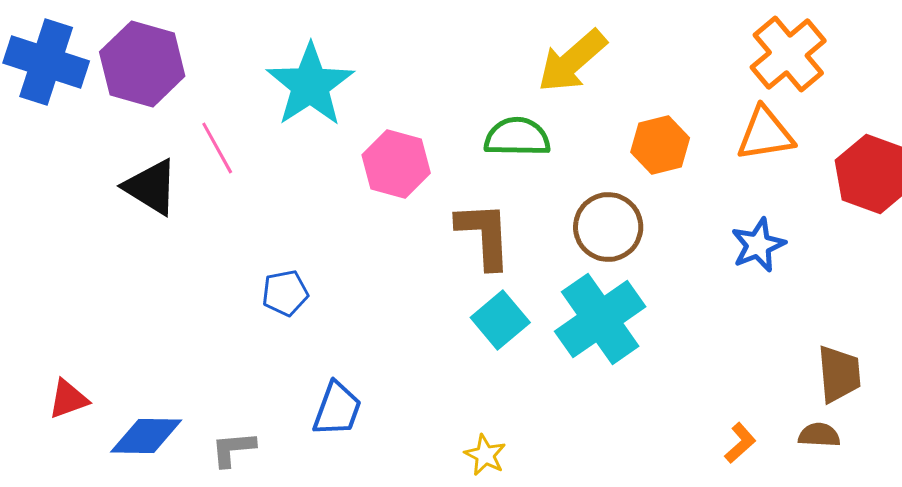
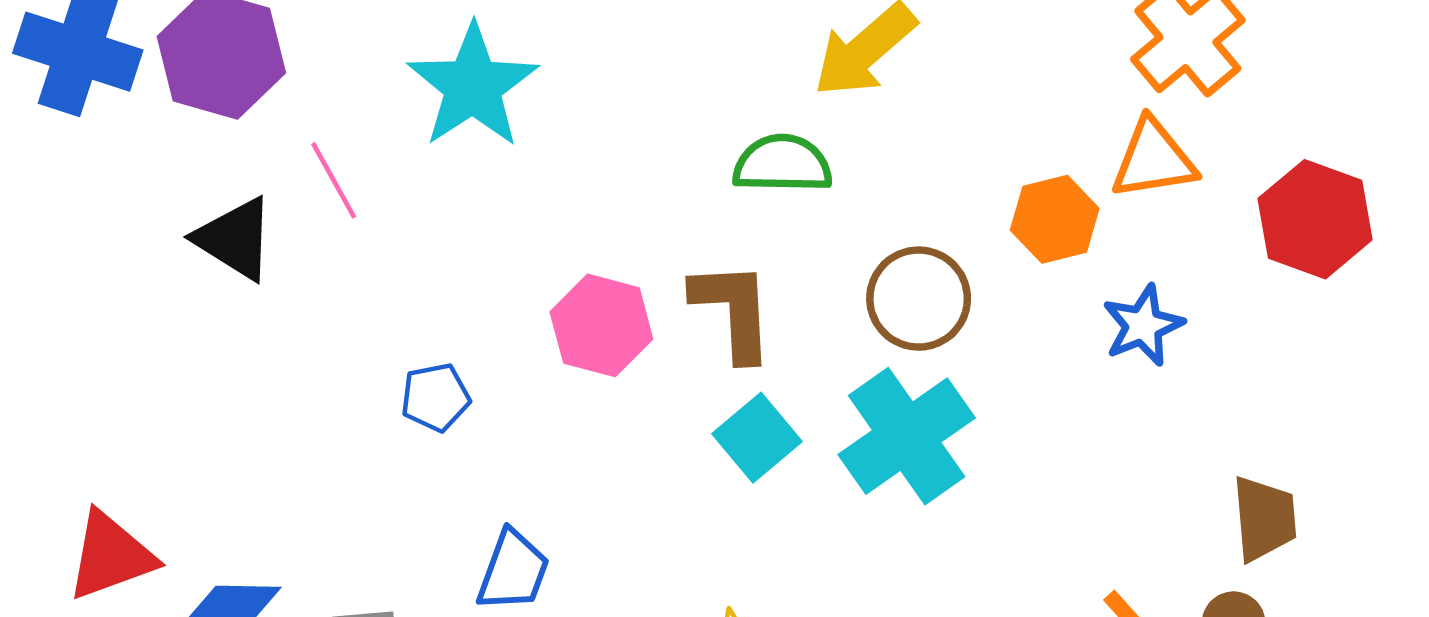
orange hexagon: (660, 145) -> (1055, 219), moved
pink hexagon: (396, 164) -> (601, 325), moved
red triangle: (68, 399) -> (111, 556), size x1.5

